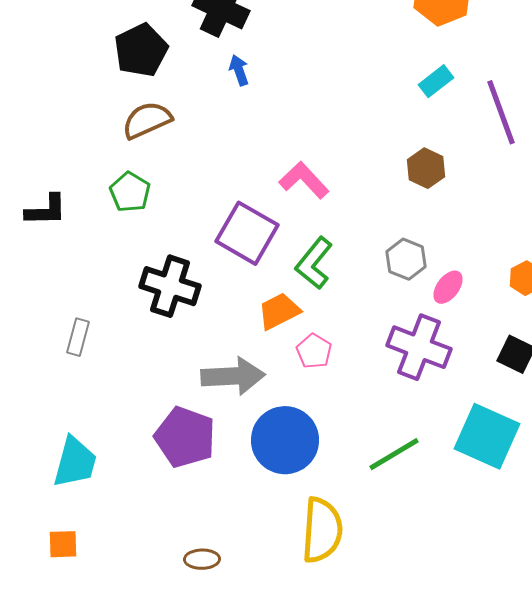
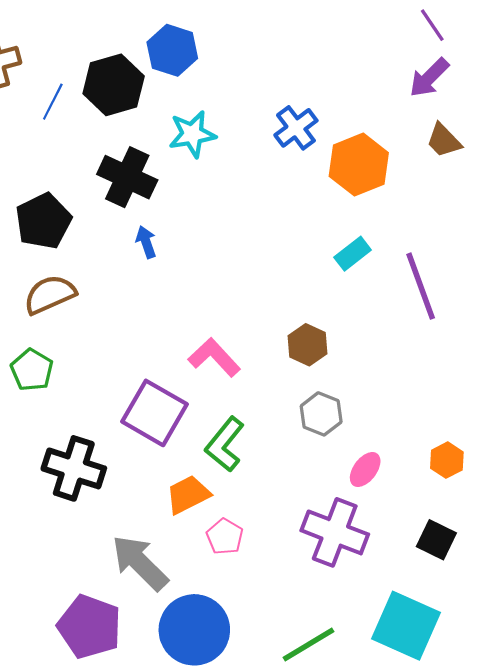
brown hexagon: (426, 168) -> (307, 345), moved
gray hexagon: (406, 259) -> (321, 414), moved
gray arrow: (233, 376) -> (140, 563), turned -132

